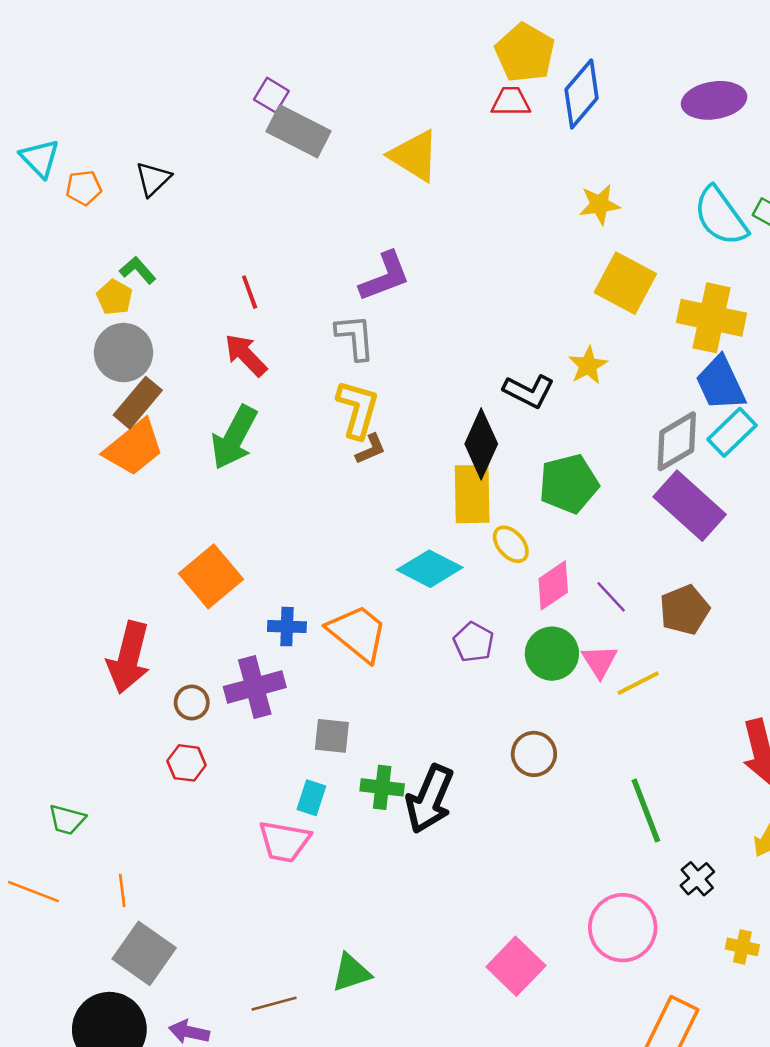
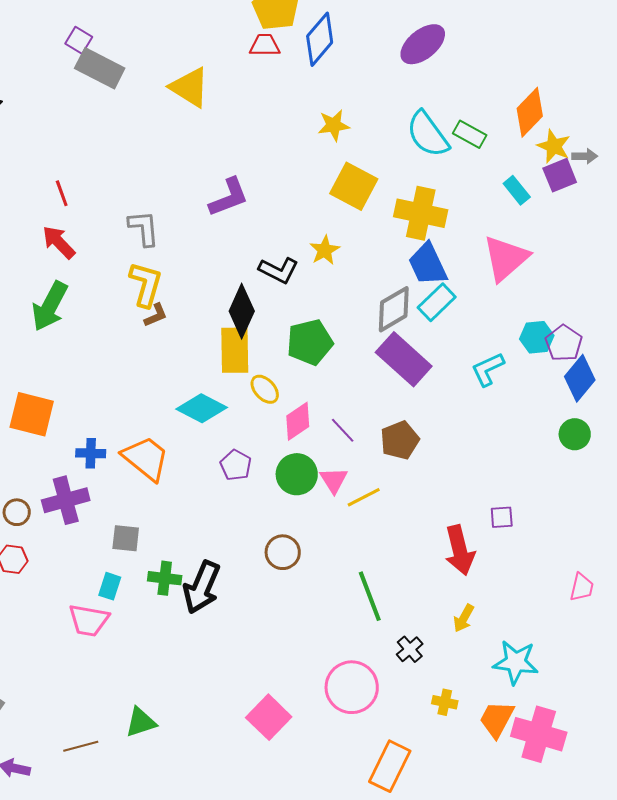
purple ellipse: (714, 100) -> (423, 44), turned -30
purple L-shape: (385, 277) -> (229, 197), moved
orange square: (211, 576) -> (32, 414), turned -36

